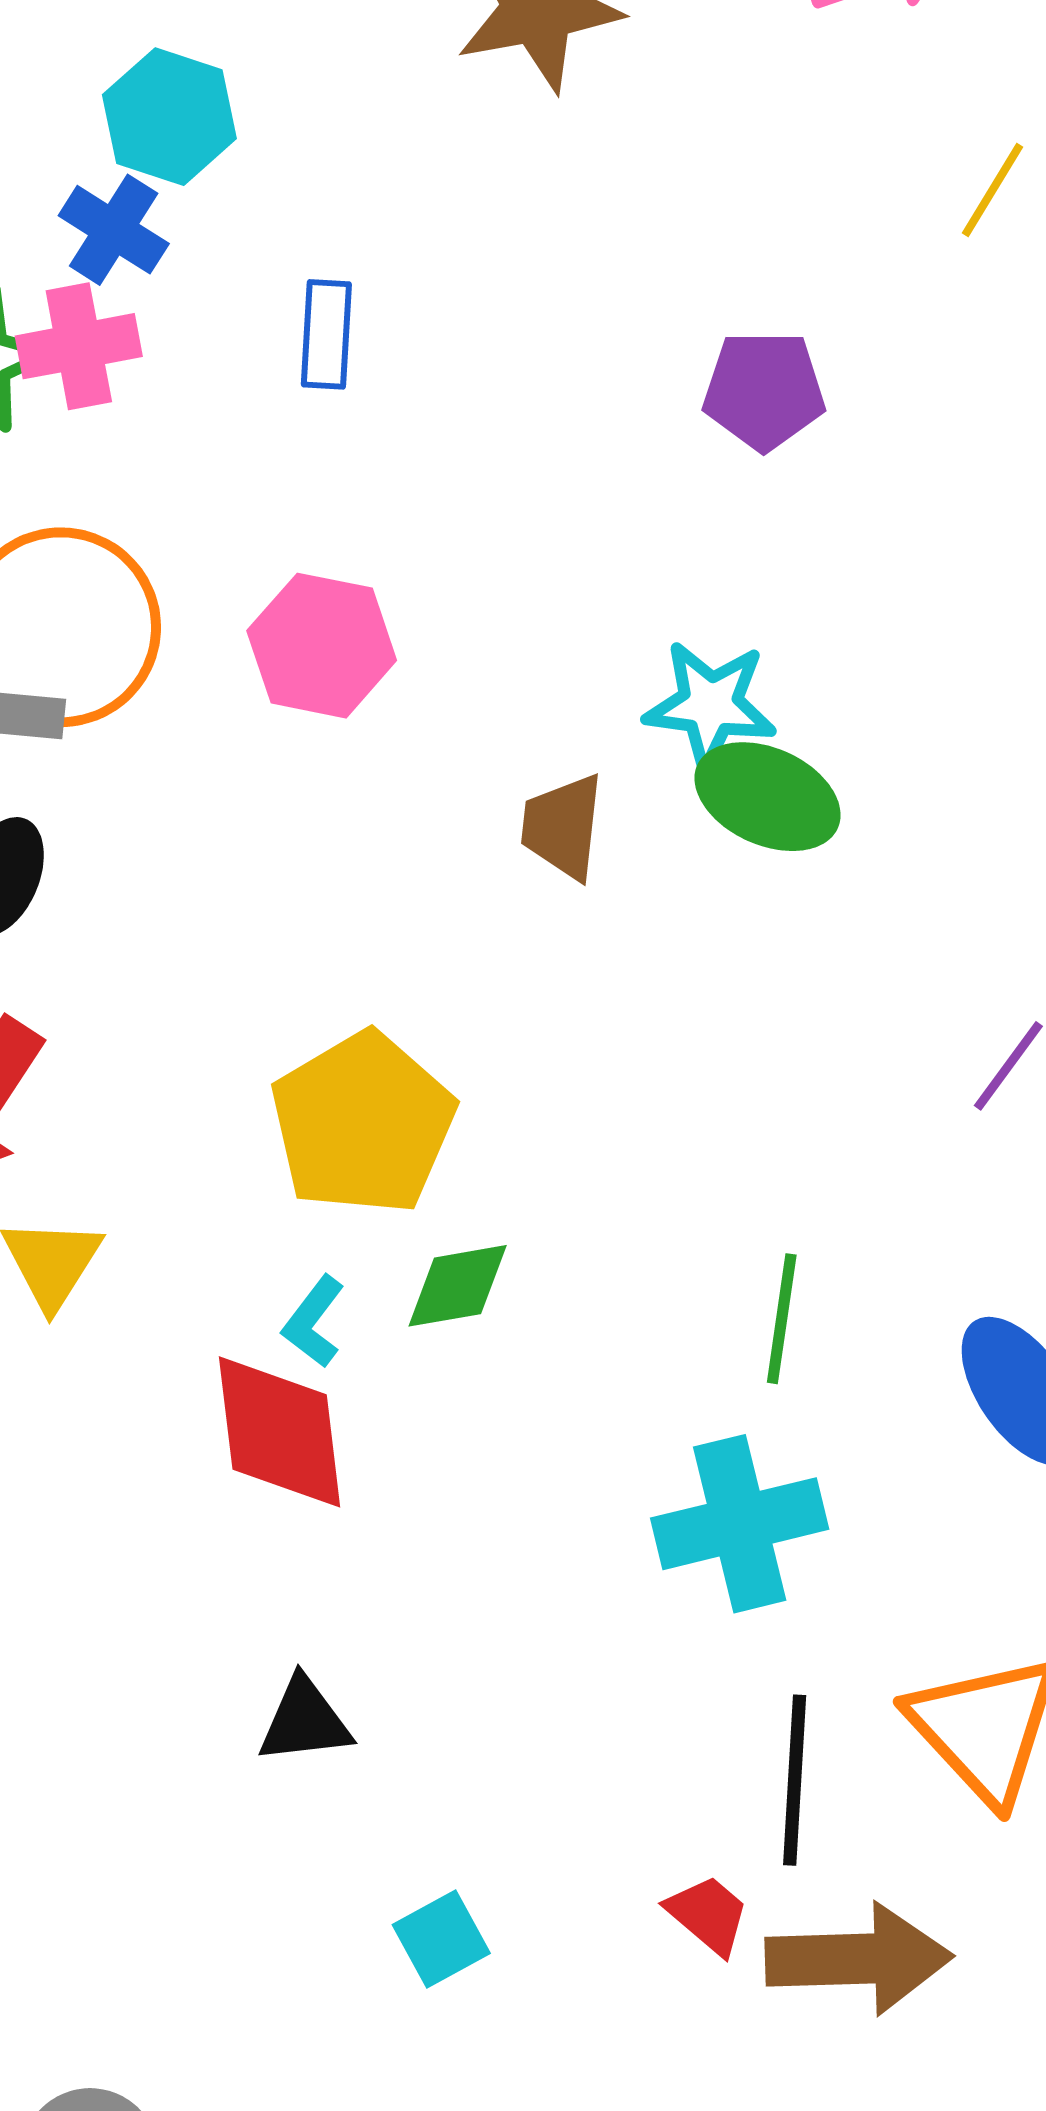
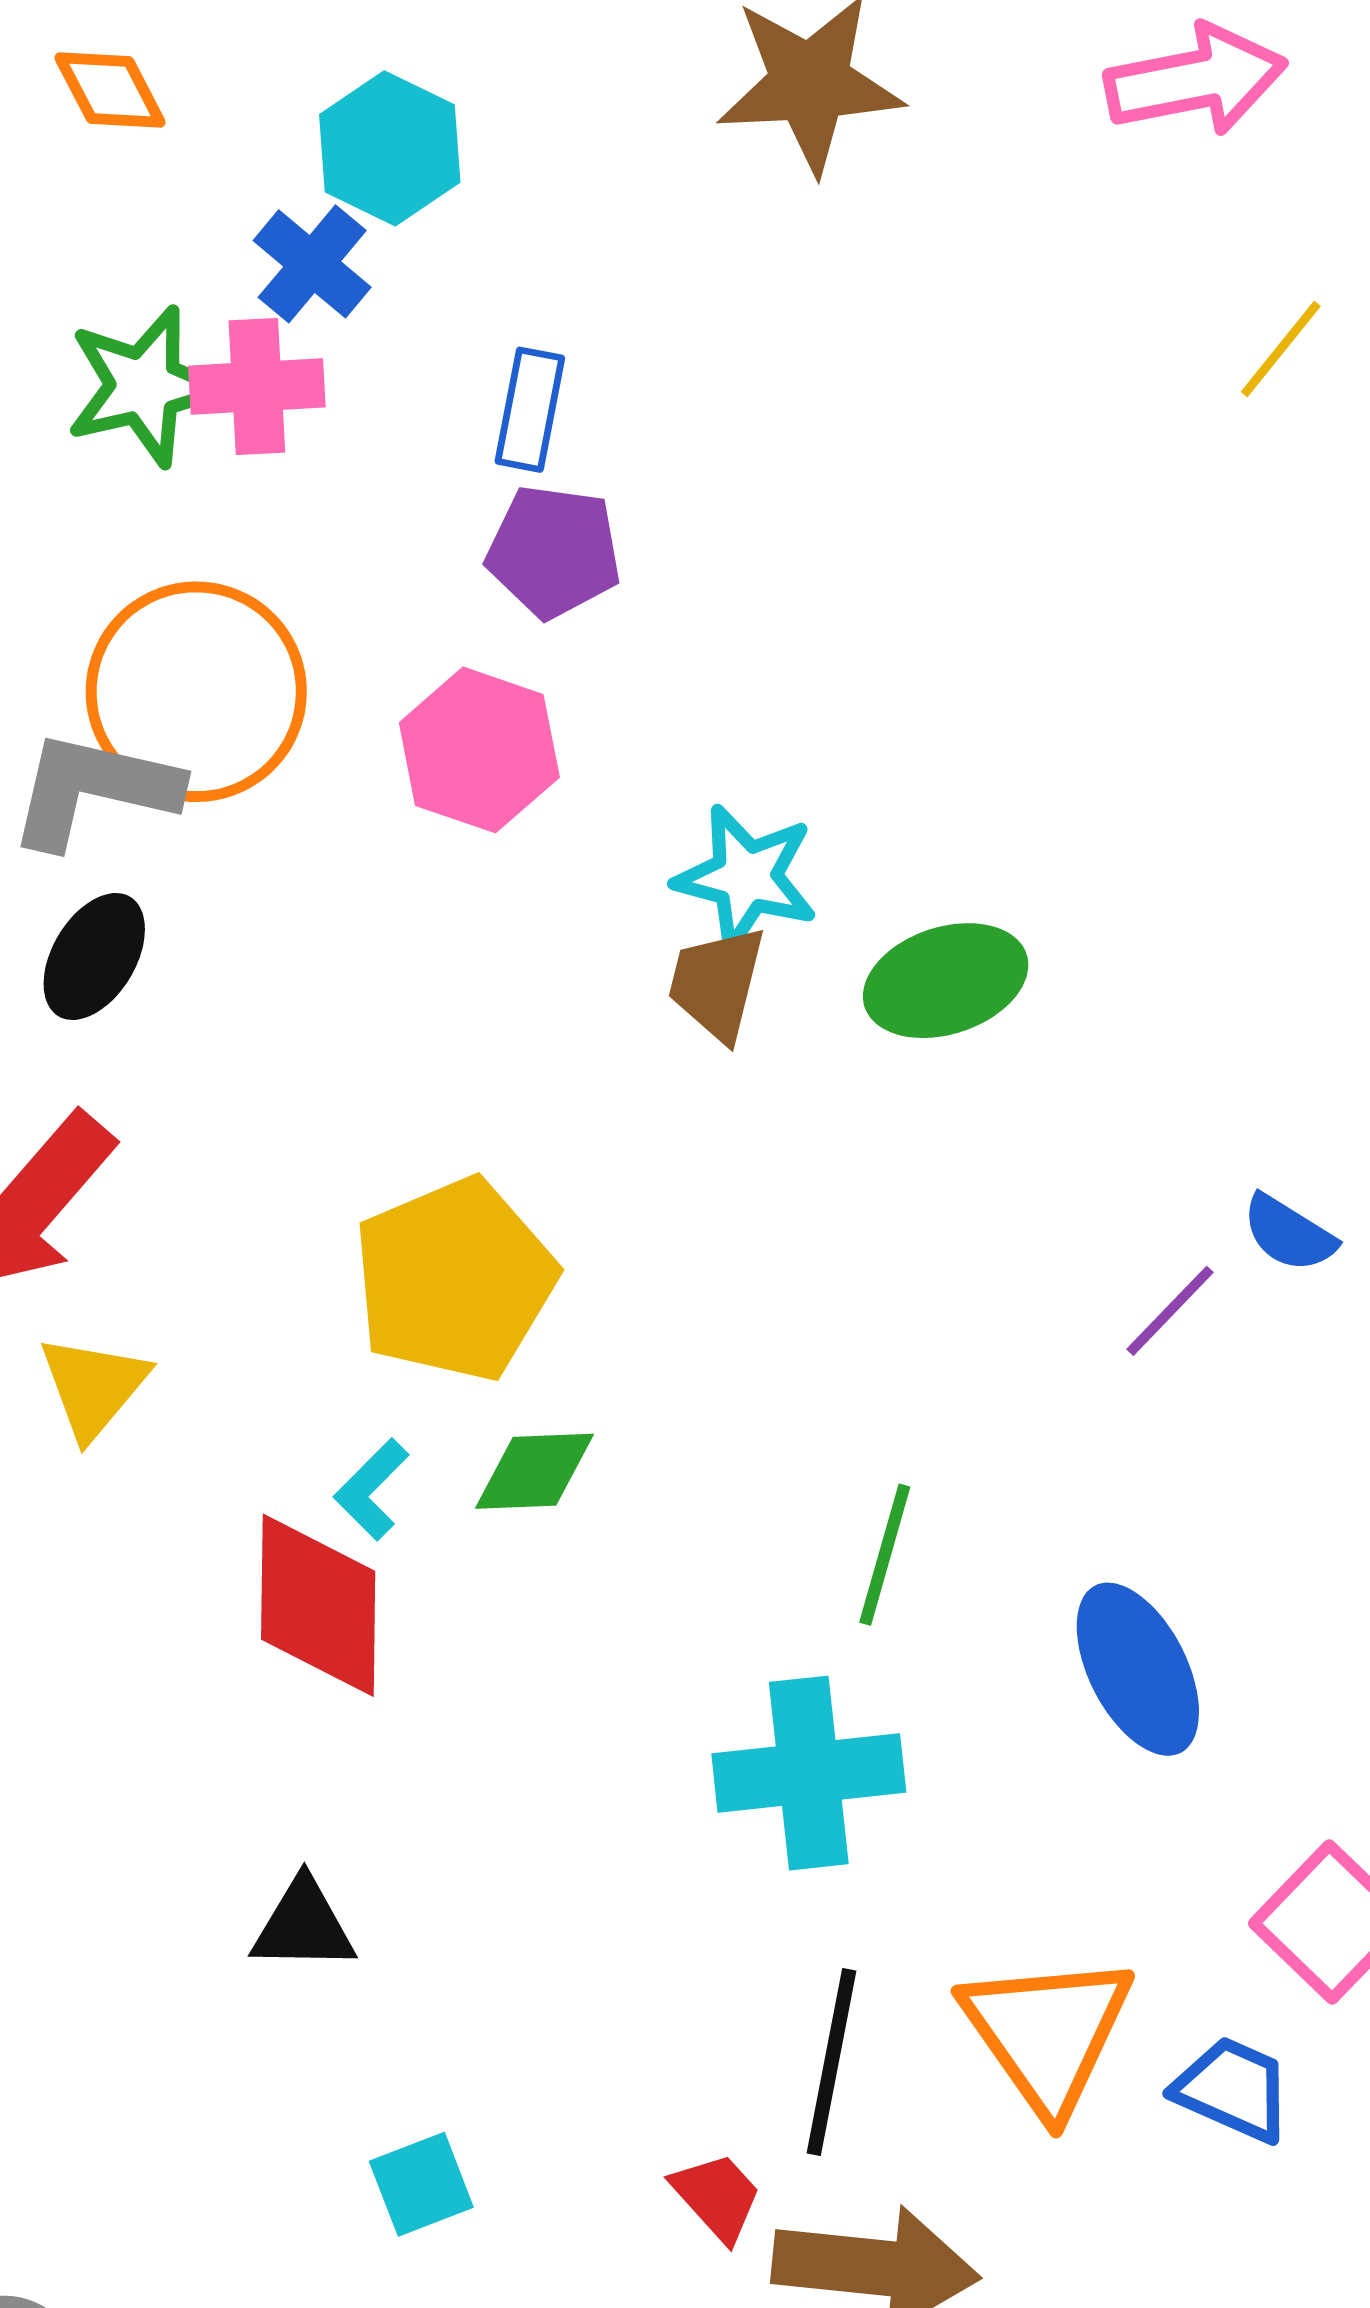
purple pentagon: (764, 390) -> (554, 551), moved
cyan star: (710, 705) -> (746, 877), moved
green ellipse: (768, 797) -> (946, 981), turned -50

